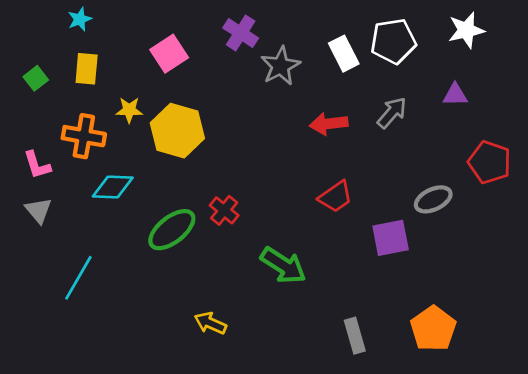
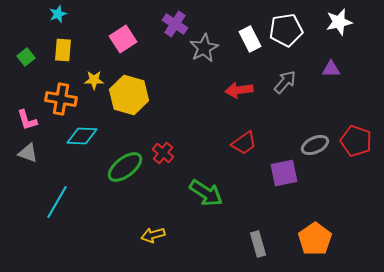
red pentagon: (490, 162) -> (356, 141), moved
gray triangle: (38, 210) -> (28, 153), turned -30
yellow arrow: (210, 323) -> (153, 235), turned -40

